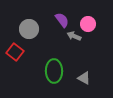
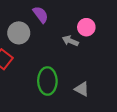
purple semicircle: (62, 20) -> (41, 15), moved

